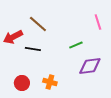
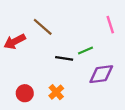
black line: (33, 49) -> (64, 58), moved
orange cross: (50, 82) -> (56, 92), turned 32

